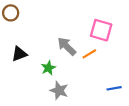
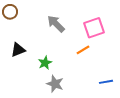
pink square: (101, 30) -> (94, 28), turned -35
gray arrow: (67, 46) -> (56, 24), moved

